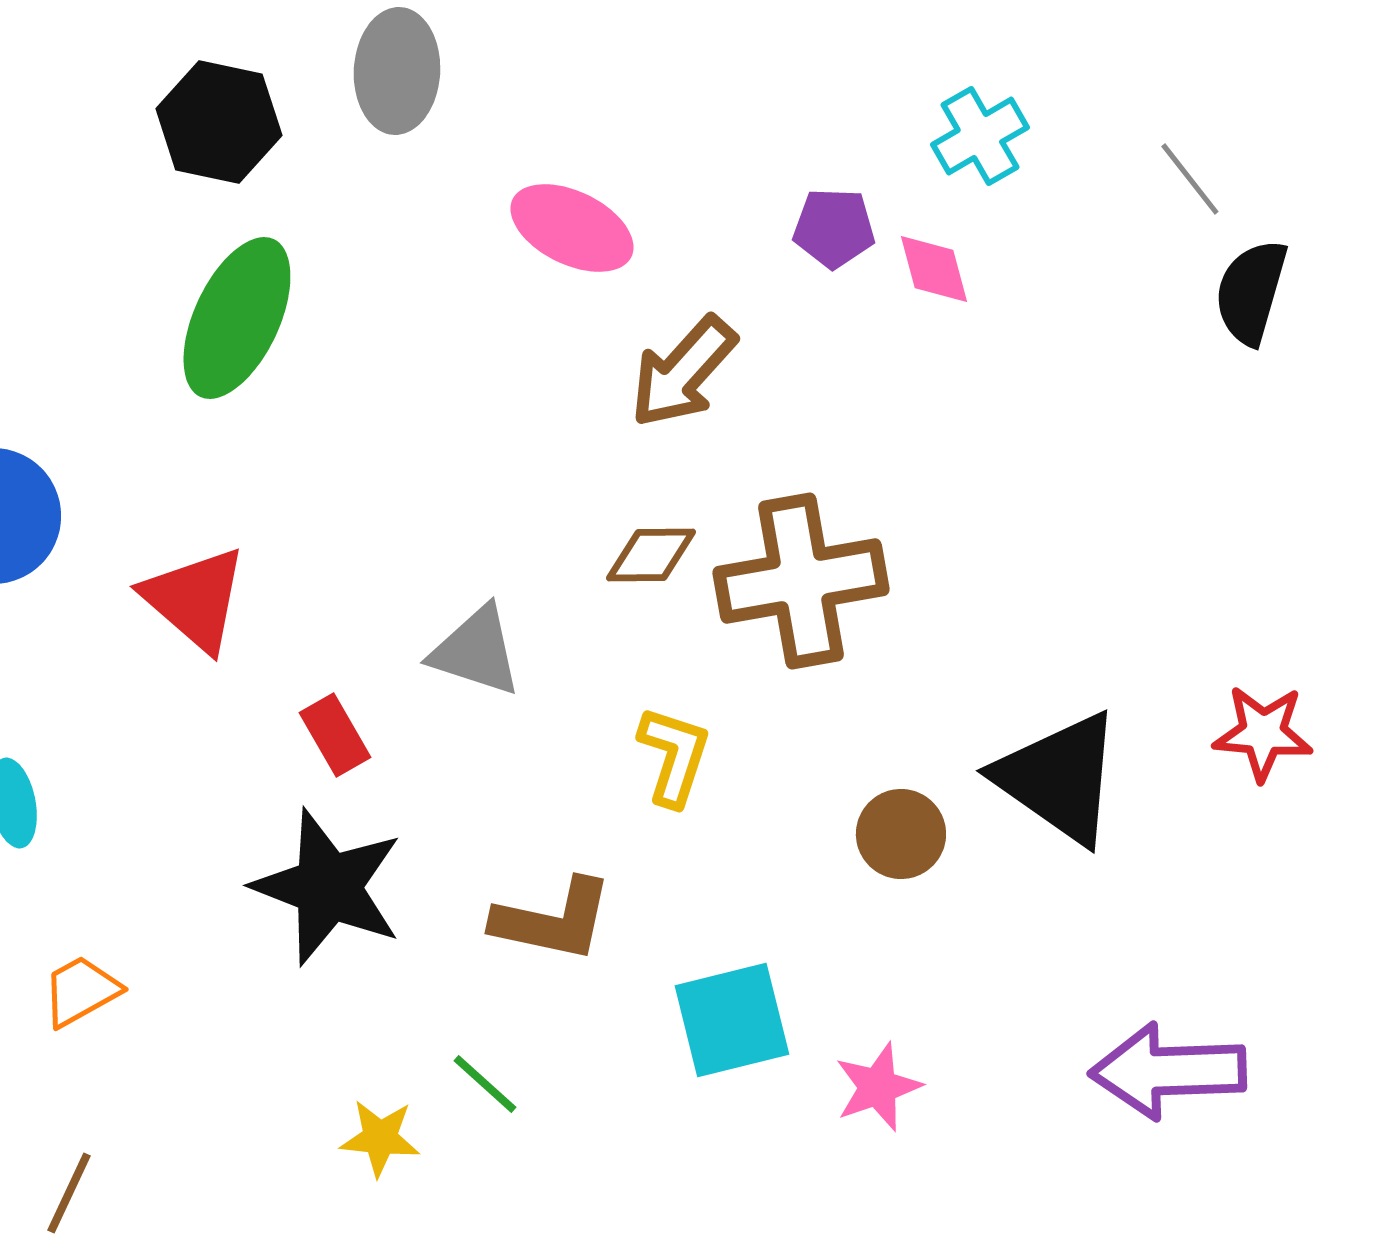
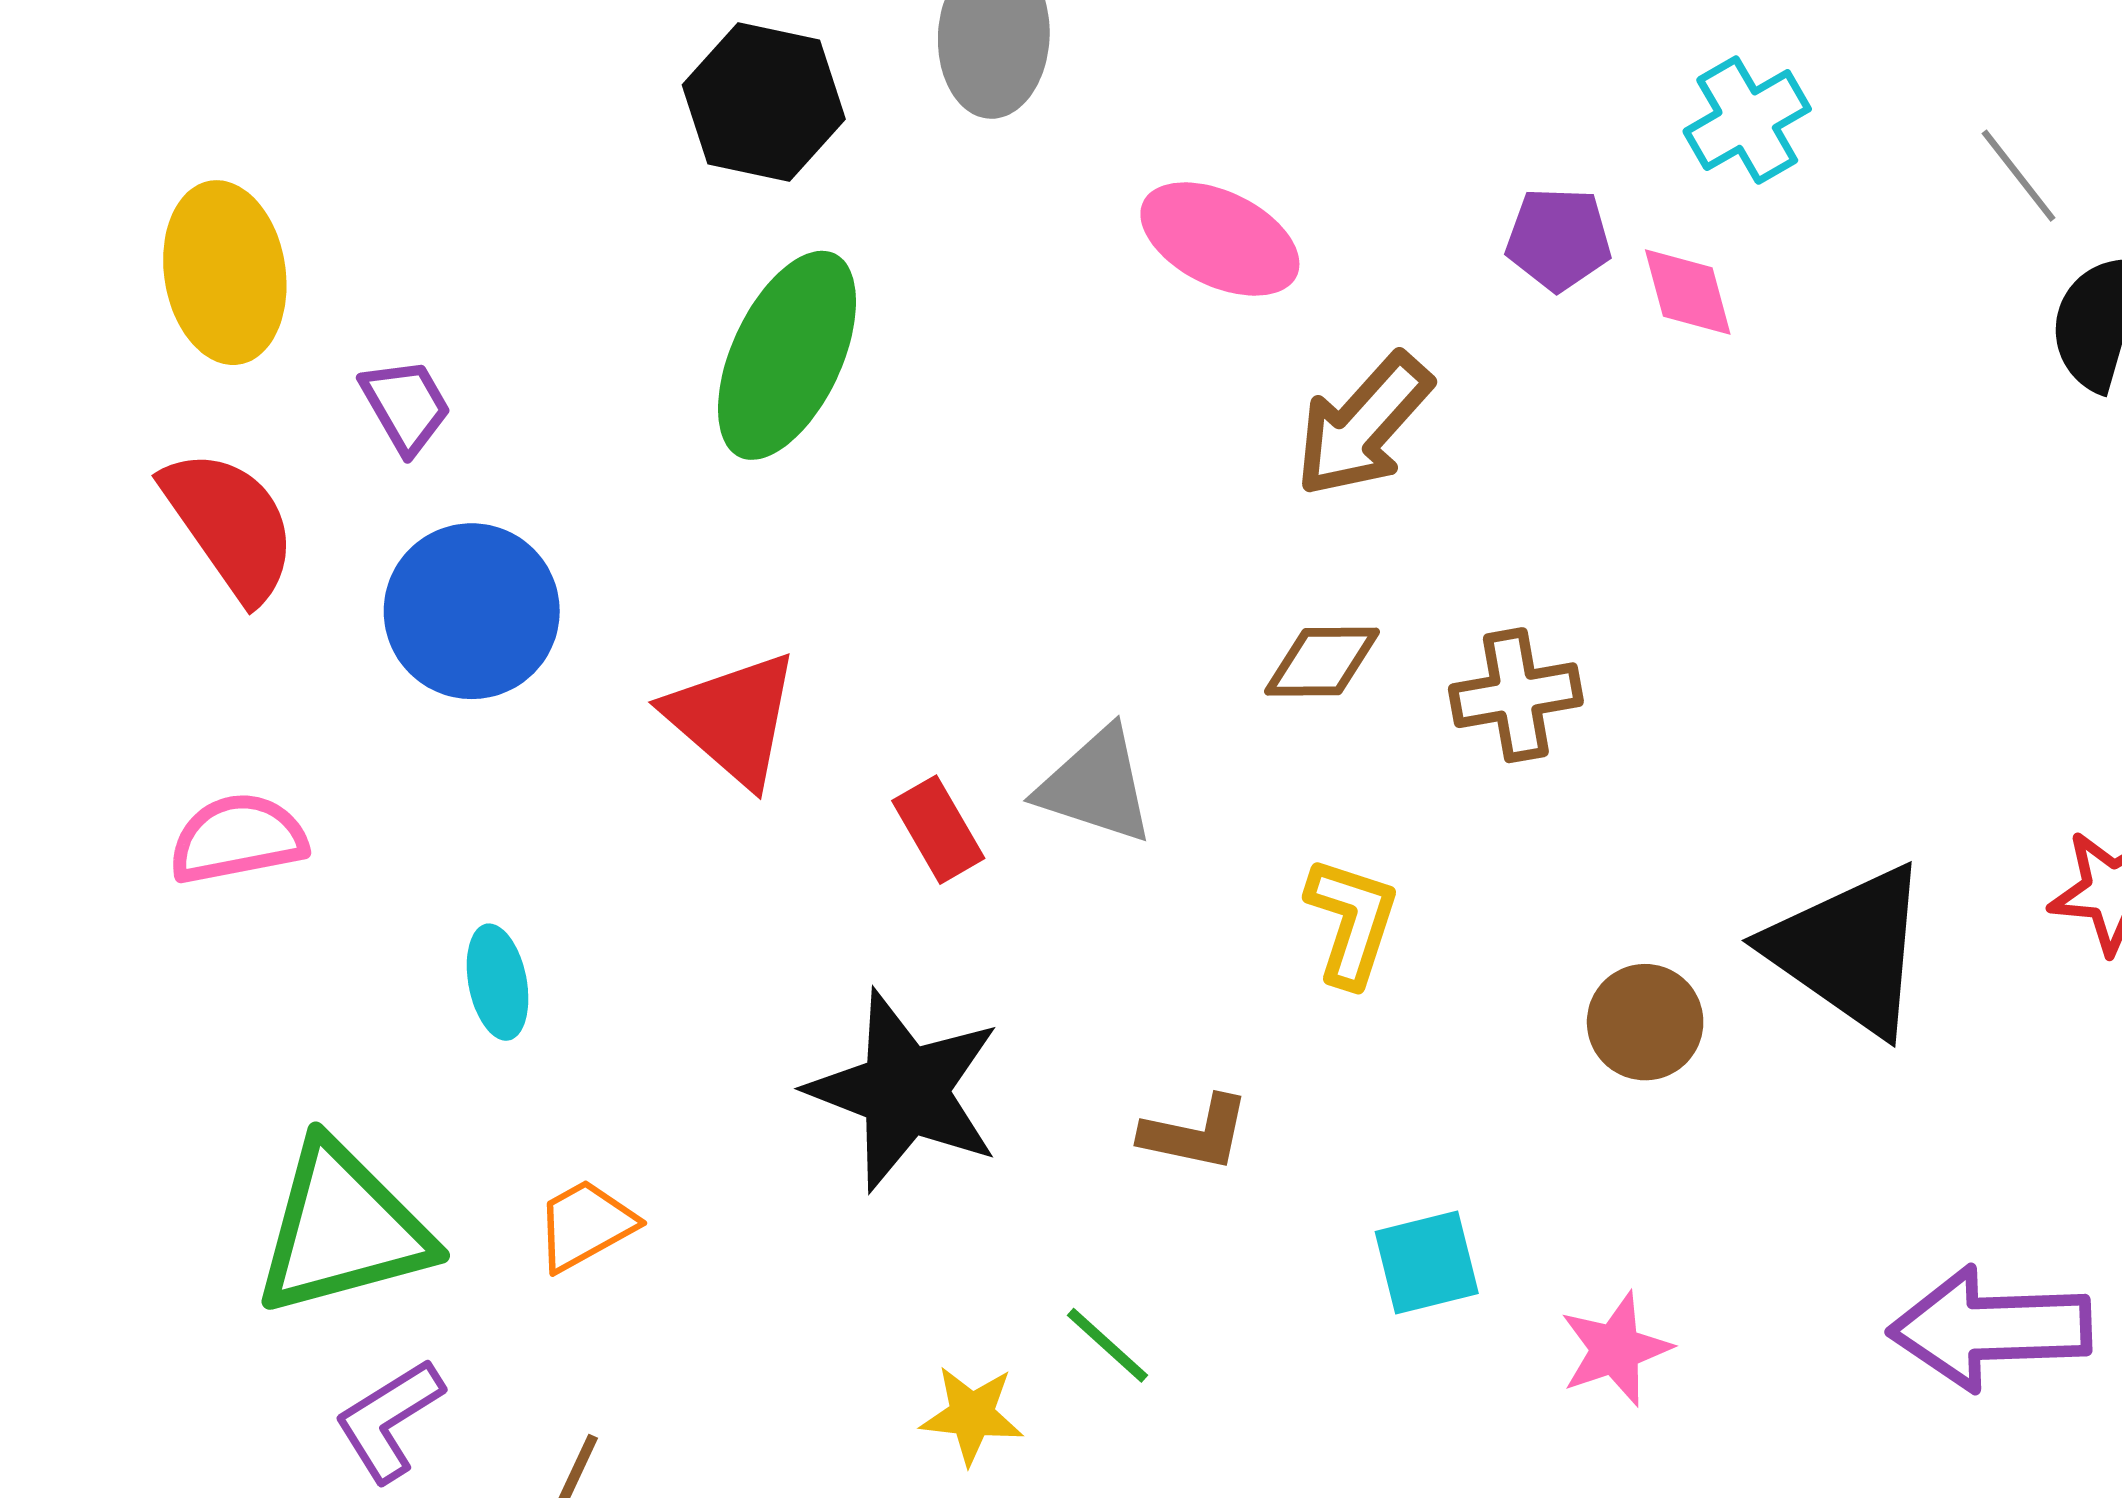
brown cross: (801, 581) -> (1516, 695), size x0.6
red rectangle: (335, 735) -> (938, 830), moved
brown L-shape: (553, 920) -> (1195, 1133), size x0.7
cyan square: (732, 1020) -> (1427, 1262), size x0.7

